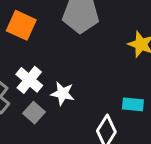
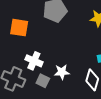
white star: (63, 93) -> (62, 72), moved

